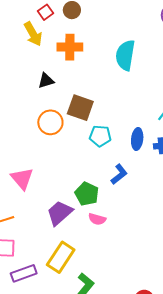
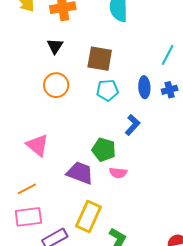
black triangle: (46, 81) -> (55, 46), moved, turned -30
brown square: (80, 108) -> (100, 59), moved
purple trapezoid: (60, 213) -> (80, 173), turned 72

